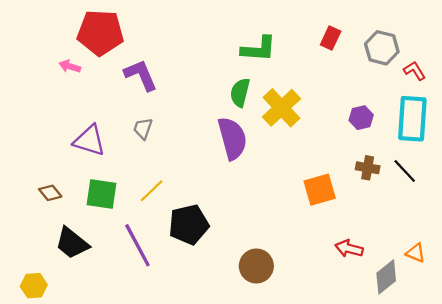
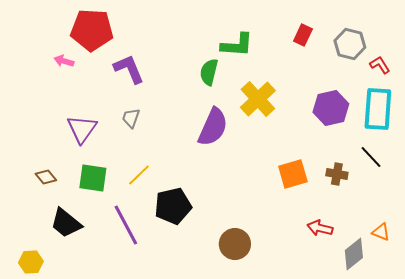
green semicircle: (240, 93) -> (209, 72), moved
purple hexagon: (361, 118) -> (331, 108), size x1.6
purple semicircle: (232, 138) -> (213, 127), turned 39
purple triangle: (89, 141) -> (82, 129), turned 48
brown cross: (368, 168) -> (337, 174), moved

